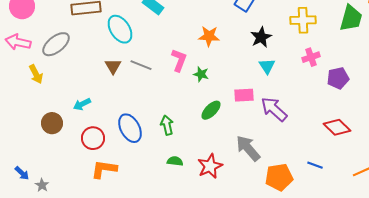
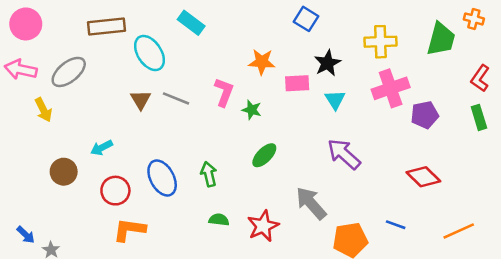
pink cross: (311, 57) -> (391, 88), size x1.6
pink rectangle: (244, 95) -> (297, 83), moved

